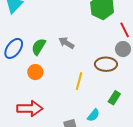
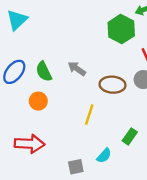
green semicircle: (39, 47) -> (44, 71), turned -60
brown ellipse: (106, 64) -> (112, 85), moved

